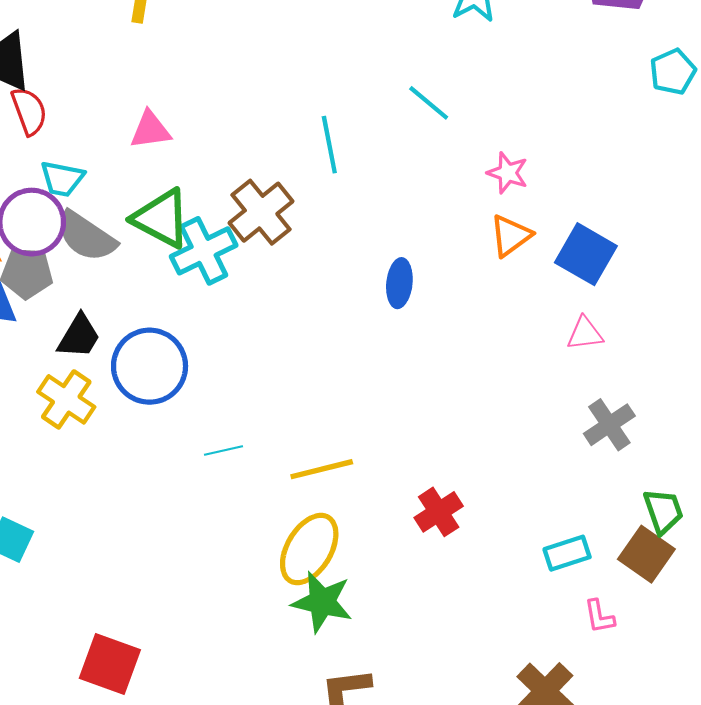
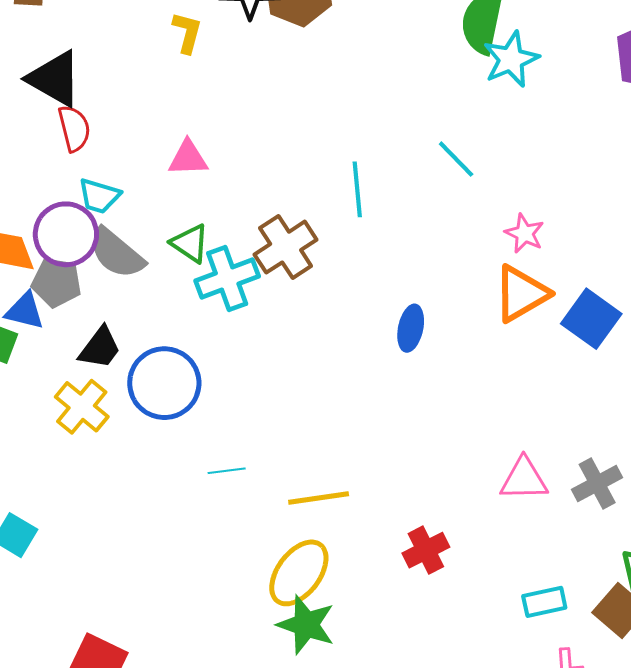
green triangle: (161, 218) -> (190, 243), size x0.7
orange triangle: (511, 236) -> (521, 294), size x1.4
pink triangle: (585, 334) -> (524, 479), moved, size x1.4

